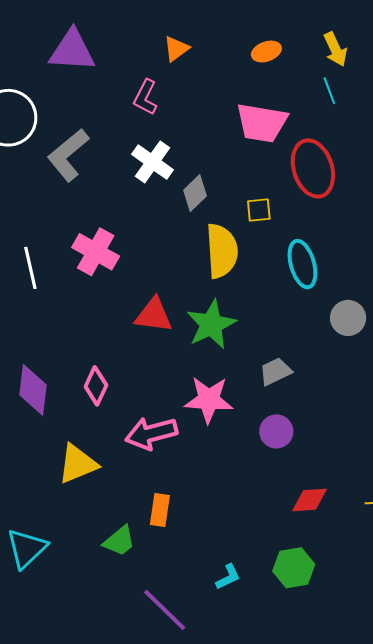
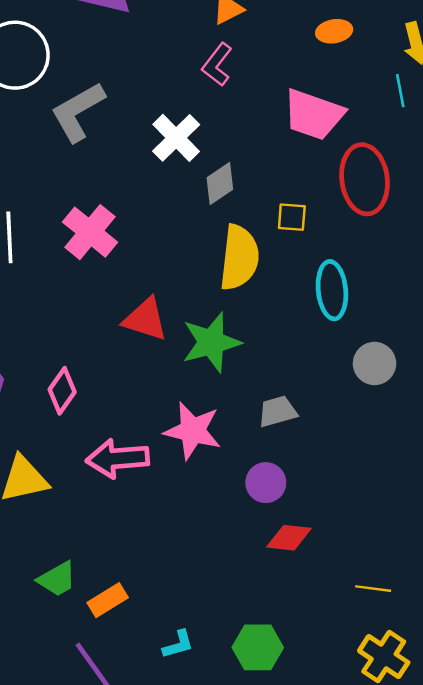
pink L-shape: (145, 97) -> (217, 64), moved
red diamond: (310, 500) -> (289, 538), moved
orange rectangle: (160, 510) -> (108, 600), moved, turned 40

